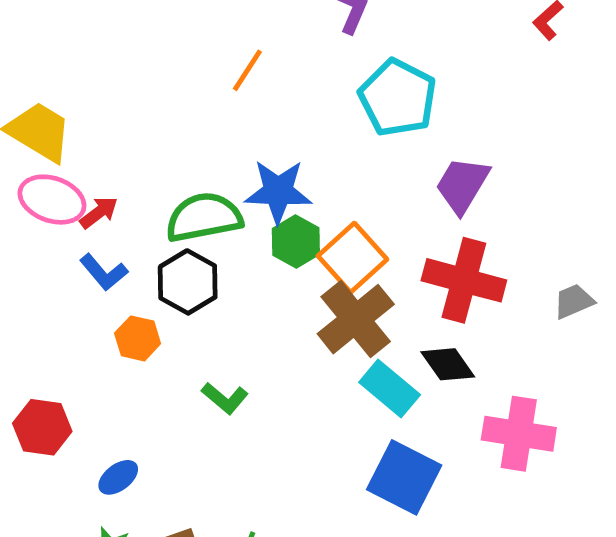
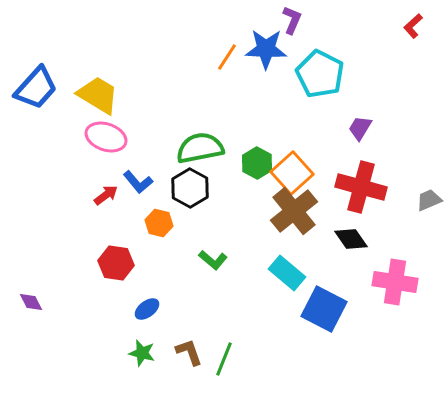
purple trapezoid: (462, 185) -> (360, 128), size x0.7
blue star: (278, 191) -> (266, 49), moved
red arrow: (99, 212) -> (106, 195), moved
cyan rectangle: (390, 389) -> (287, 273), moved
red hexagon: (42, 427) -> (116, 263), moved

